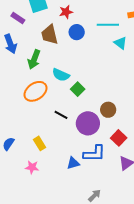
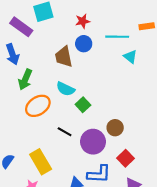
red star: (66, 12) -> (83, 21), moved
purple rectangle: (18, 18) -> (21, 27), size x1.5
brown trapezoid: (50, 35) -> (64, 57), moved
green arrow: (34, 59) -> (25, 80), moved
yellow rectangle: (39, 143) -> (41, 162), size x1.6

